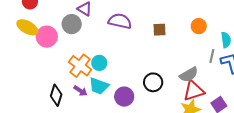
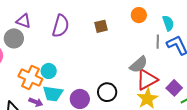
purple semicircle: (120, 21) -> (61, 26), turned 105
black circle: (153, 82) -> (107, 92), moved

